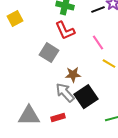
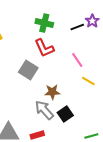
black square: (86, 97) -> (65, 114), size x0.7

